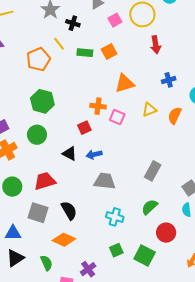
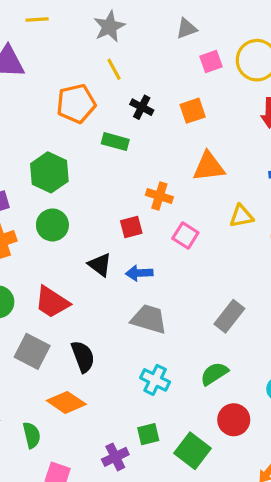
black cross: (73, 23) -> (142, 107), moved
yellow line: (59, 44) -> (114, 69), moved
green rectangle: (85, 53) -> (115, 142), moved
green hexagon: (42, 101) -> (49, 172), moved
pink square: (117, 117) -> (185, 236), moved
red trapezoid: (45, 181) -> (52, 302), turned -140
purple cross: (88, 269) -> (115, 457), moved

